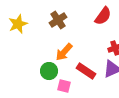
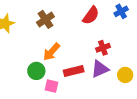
red rectangle: (86, 71) -> (74, 71), turned -48

